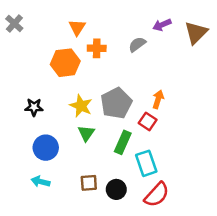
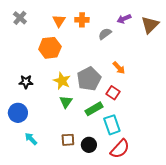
gray cross: (14, 24) -> (20, 18), moved
orange cross: (97, 48) -> (82, 20), moved
orange arrow: (158, 99) -> (119, 68), moved, turned 120
green rectangle: (123, 142) -> (94, 109), turned 36
blue circle: (46, 148) -> (18, 113), moved
cyan arrow: (40, 182) -> (31, 139), turned 32

